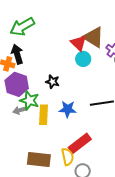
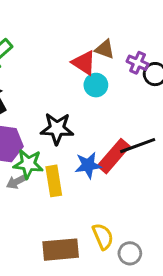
brown triangle: (94, 37) -> (105, 49), size x0.6
black star: (53, 82) -> (57, 129), size x1.5
red rectangle: (80, 143) -> (114, 156), moved

